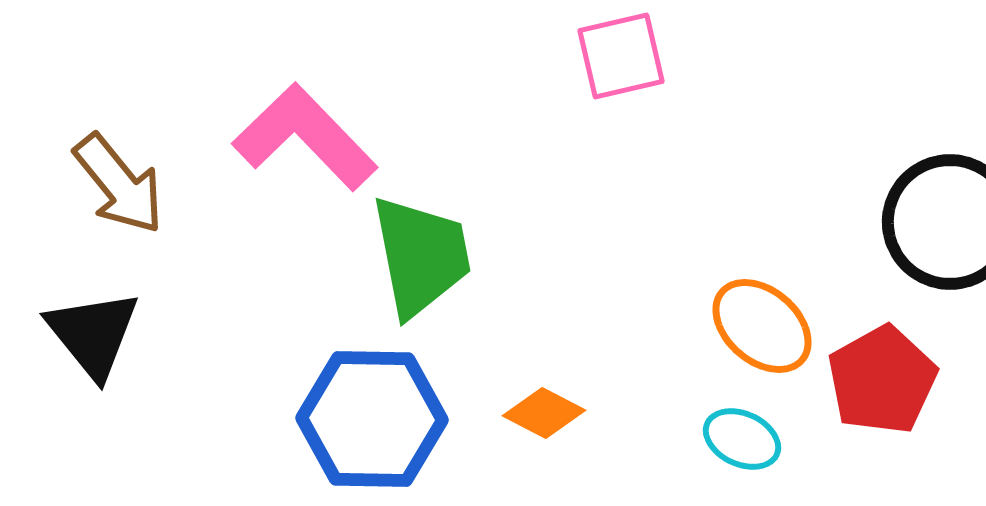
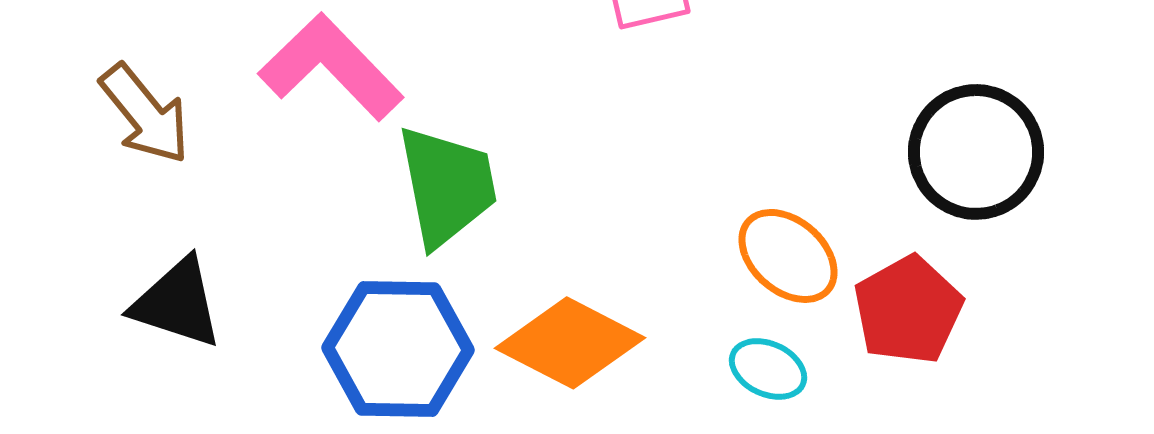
black triangle: (93, 334) -> (177, 303), moved, turned -33
orange diamond: (544, 413) -> (570, 343), size x1.8

